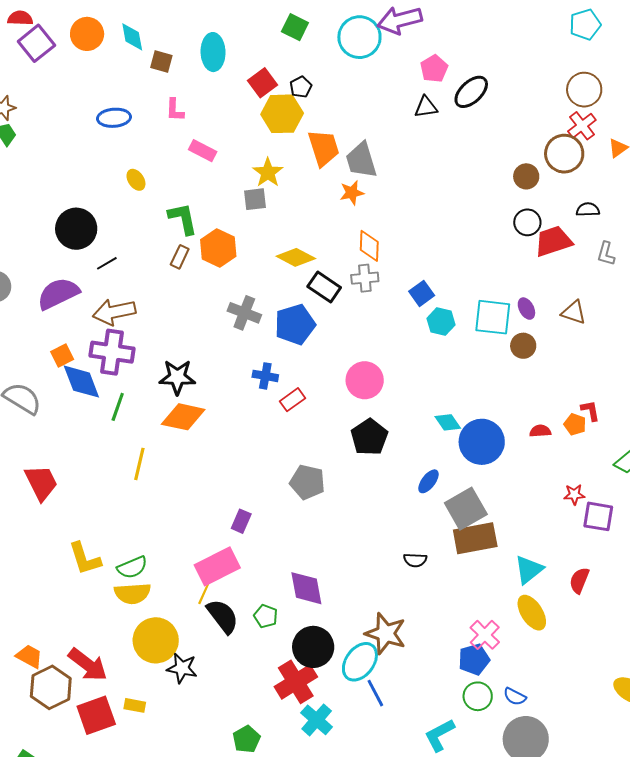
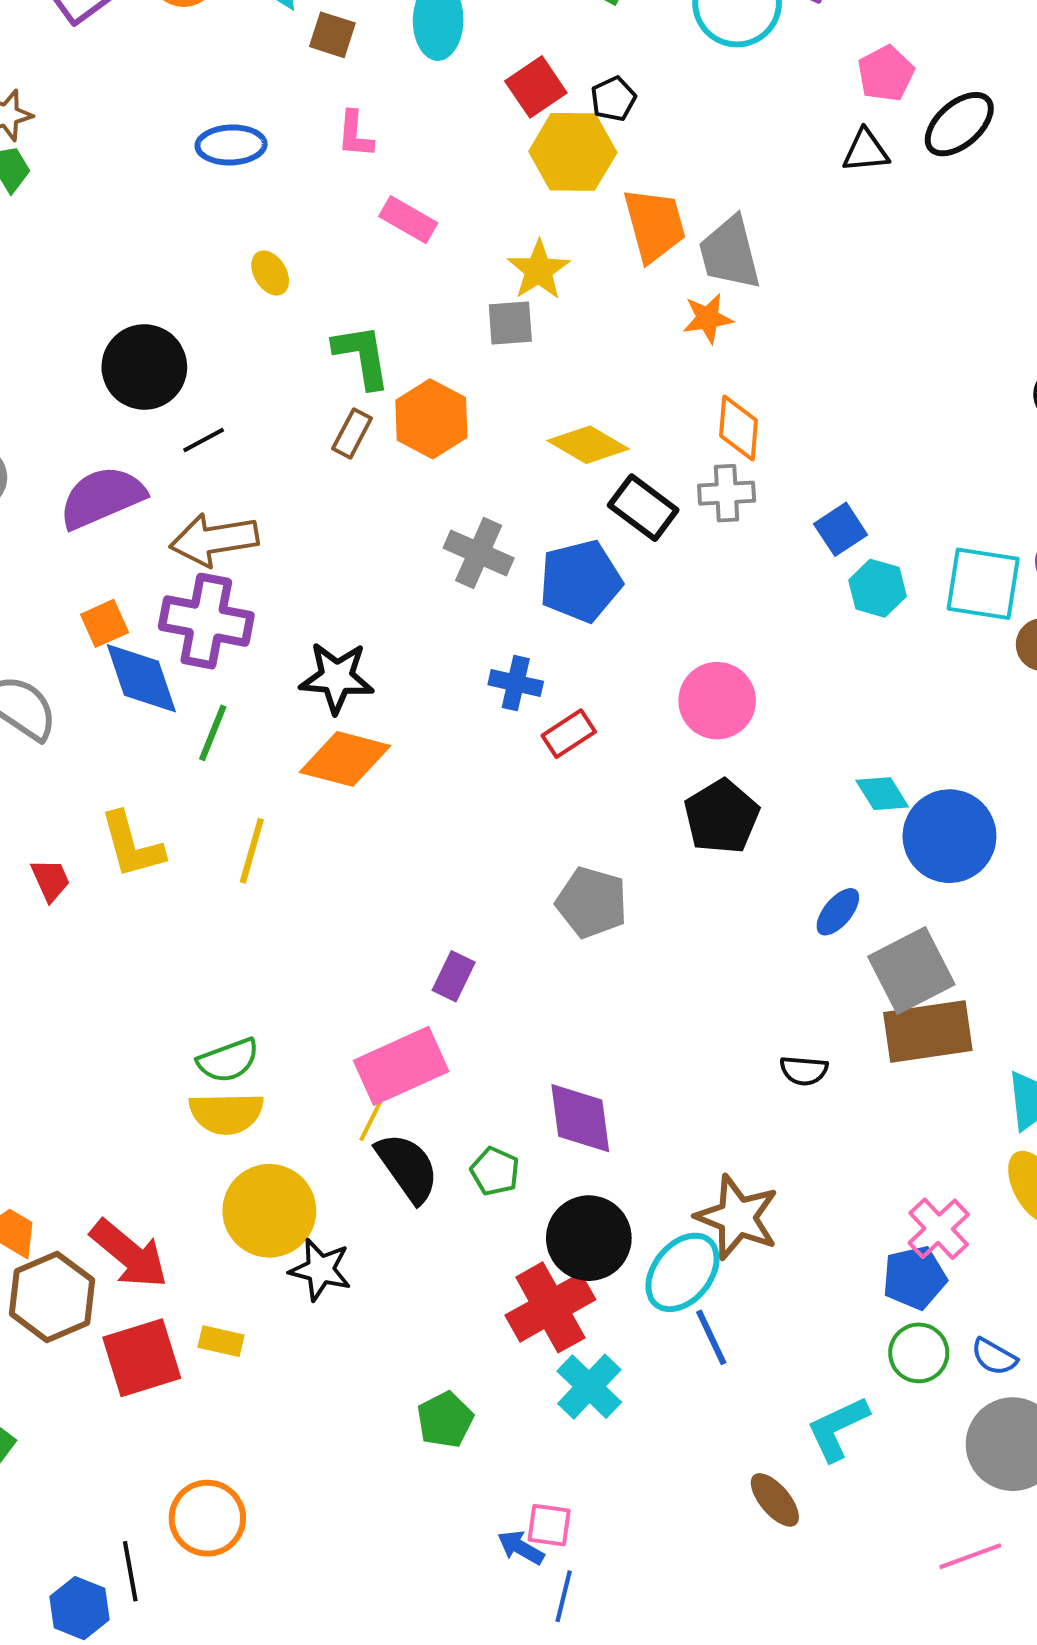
red trapezoid: (41, 483) -> (51, 880), size x0.6
yellow L-shape: (85, 559) -> (132, 845), moved

